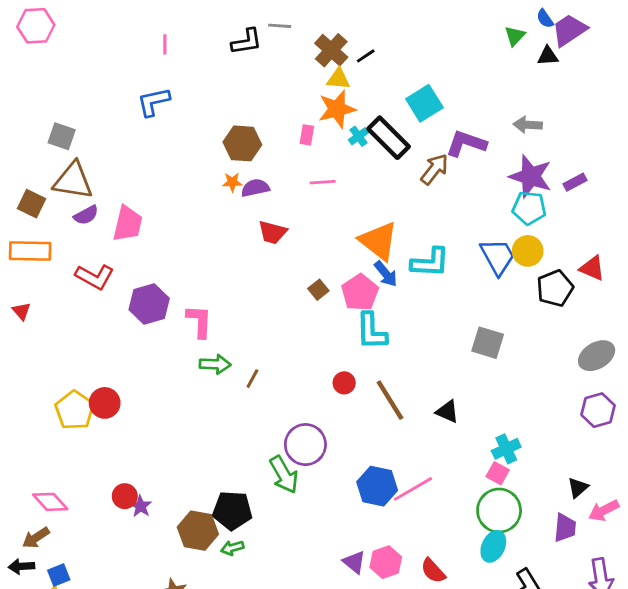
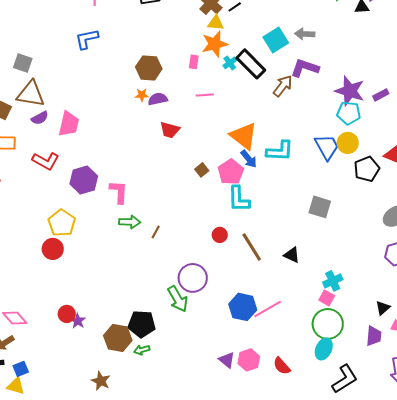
gray arrow: (528, 125) -> (305, 34), moved
yellow pentagon: (75, 410) -> (62, 223), moved

